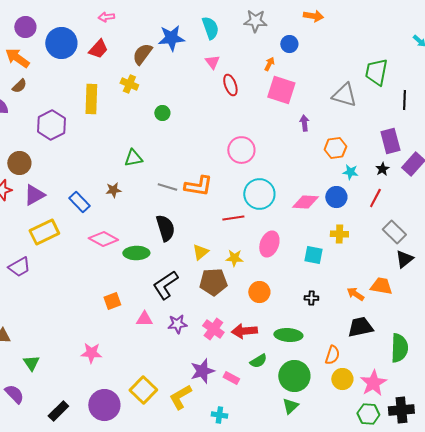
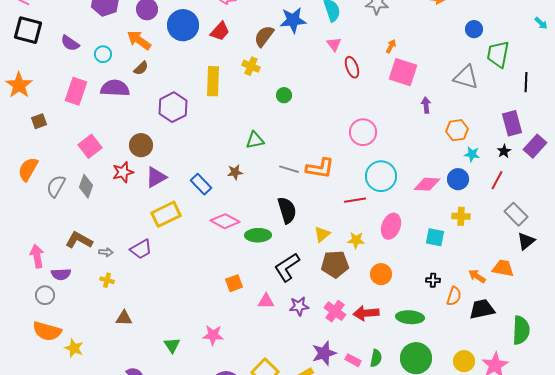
blue circle: (289, 44) -> (474, 29), moved
orange semicircle: (332, 355) -> (454, 296), moved
green semicircle: (258, 361) -> (376, 358), moved, turned -48
green triangle: (31, 363) -> (172, 345), moved

